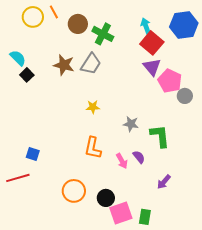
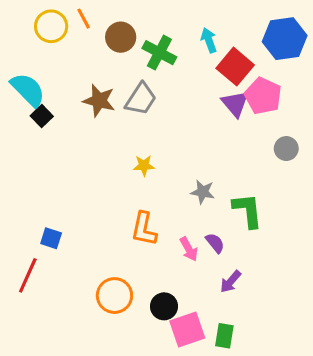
cyan arrow: (146, 26) -> (209, 40), moved
cyan semicircle: (18, 58) -> (28, 90), size x1.4
pink pentagon: (170, 81) -> (263, 96), moved
red line: (18, 178) -> (28, 275), turned -50
purple arrow: (164, 182) -> (231, 282), moved

